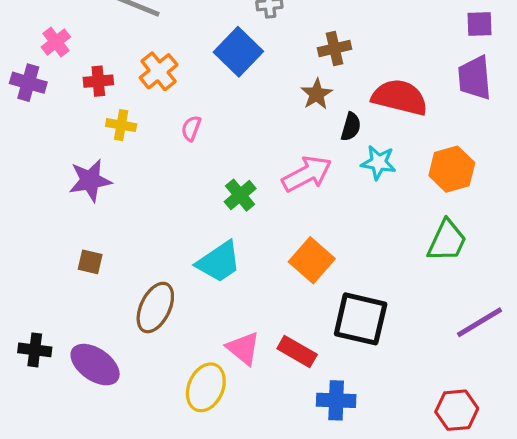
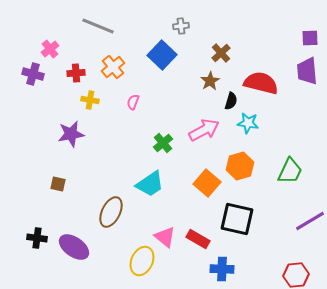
brown cross: (335, 48) -> (221, 53), turned -30
orange hexagon: (452, 169) -> (240, 166), moved
brown square: (90, 262) -> (58, 184), moved

